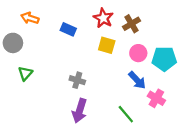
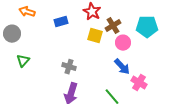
brown cross: (131, 24) -> (113, 26), moved
blue rectangle: (68, 29) -> (61, 22), turned -40
cyan pentagon: (164, 59) -> (147, 27), moved

